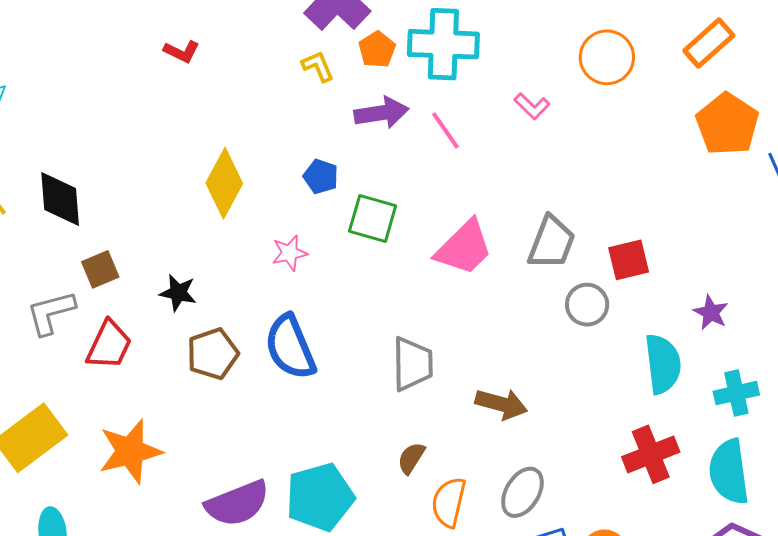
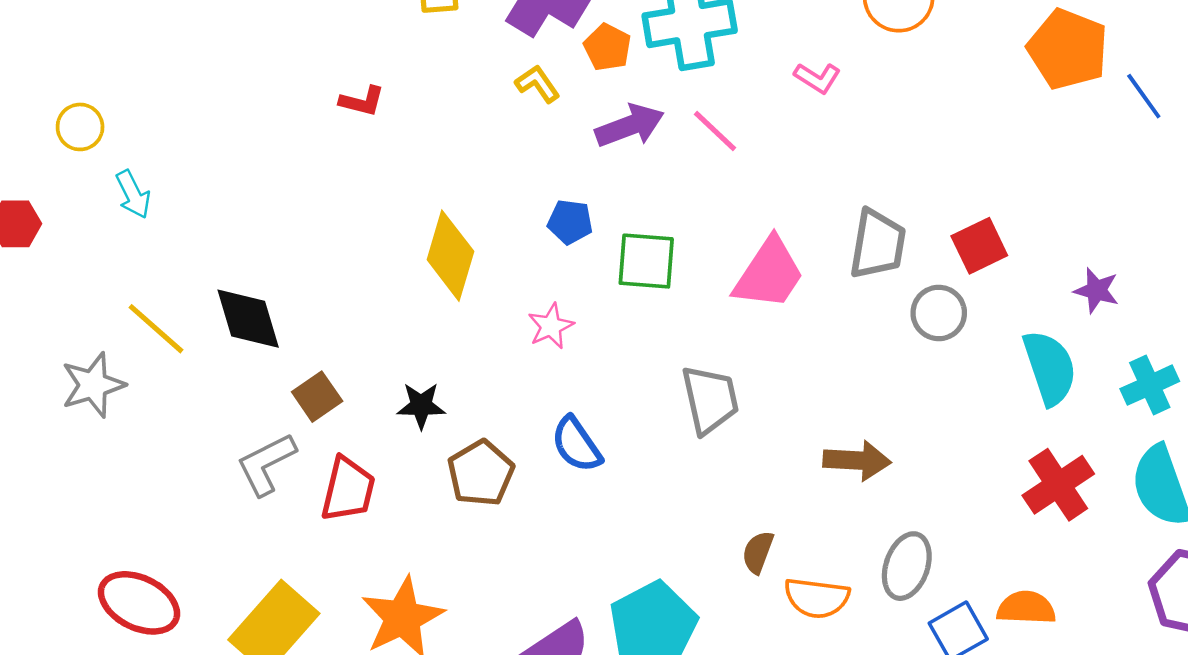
blue semicircle: (290, 347) -> (576, 444), size x0.7
gray trapezoid: (412, 364) -> (710, 400), moved
orange semicircle: (449, 502) -> (817, 598), turned -84

